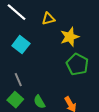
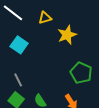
green pentagon: (77, 64) -> (81, 73), moved

